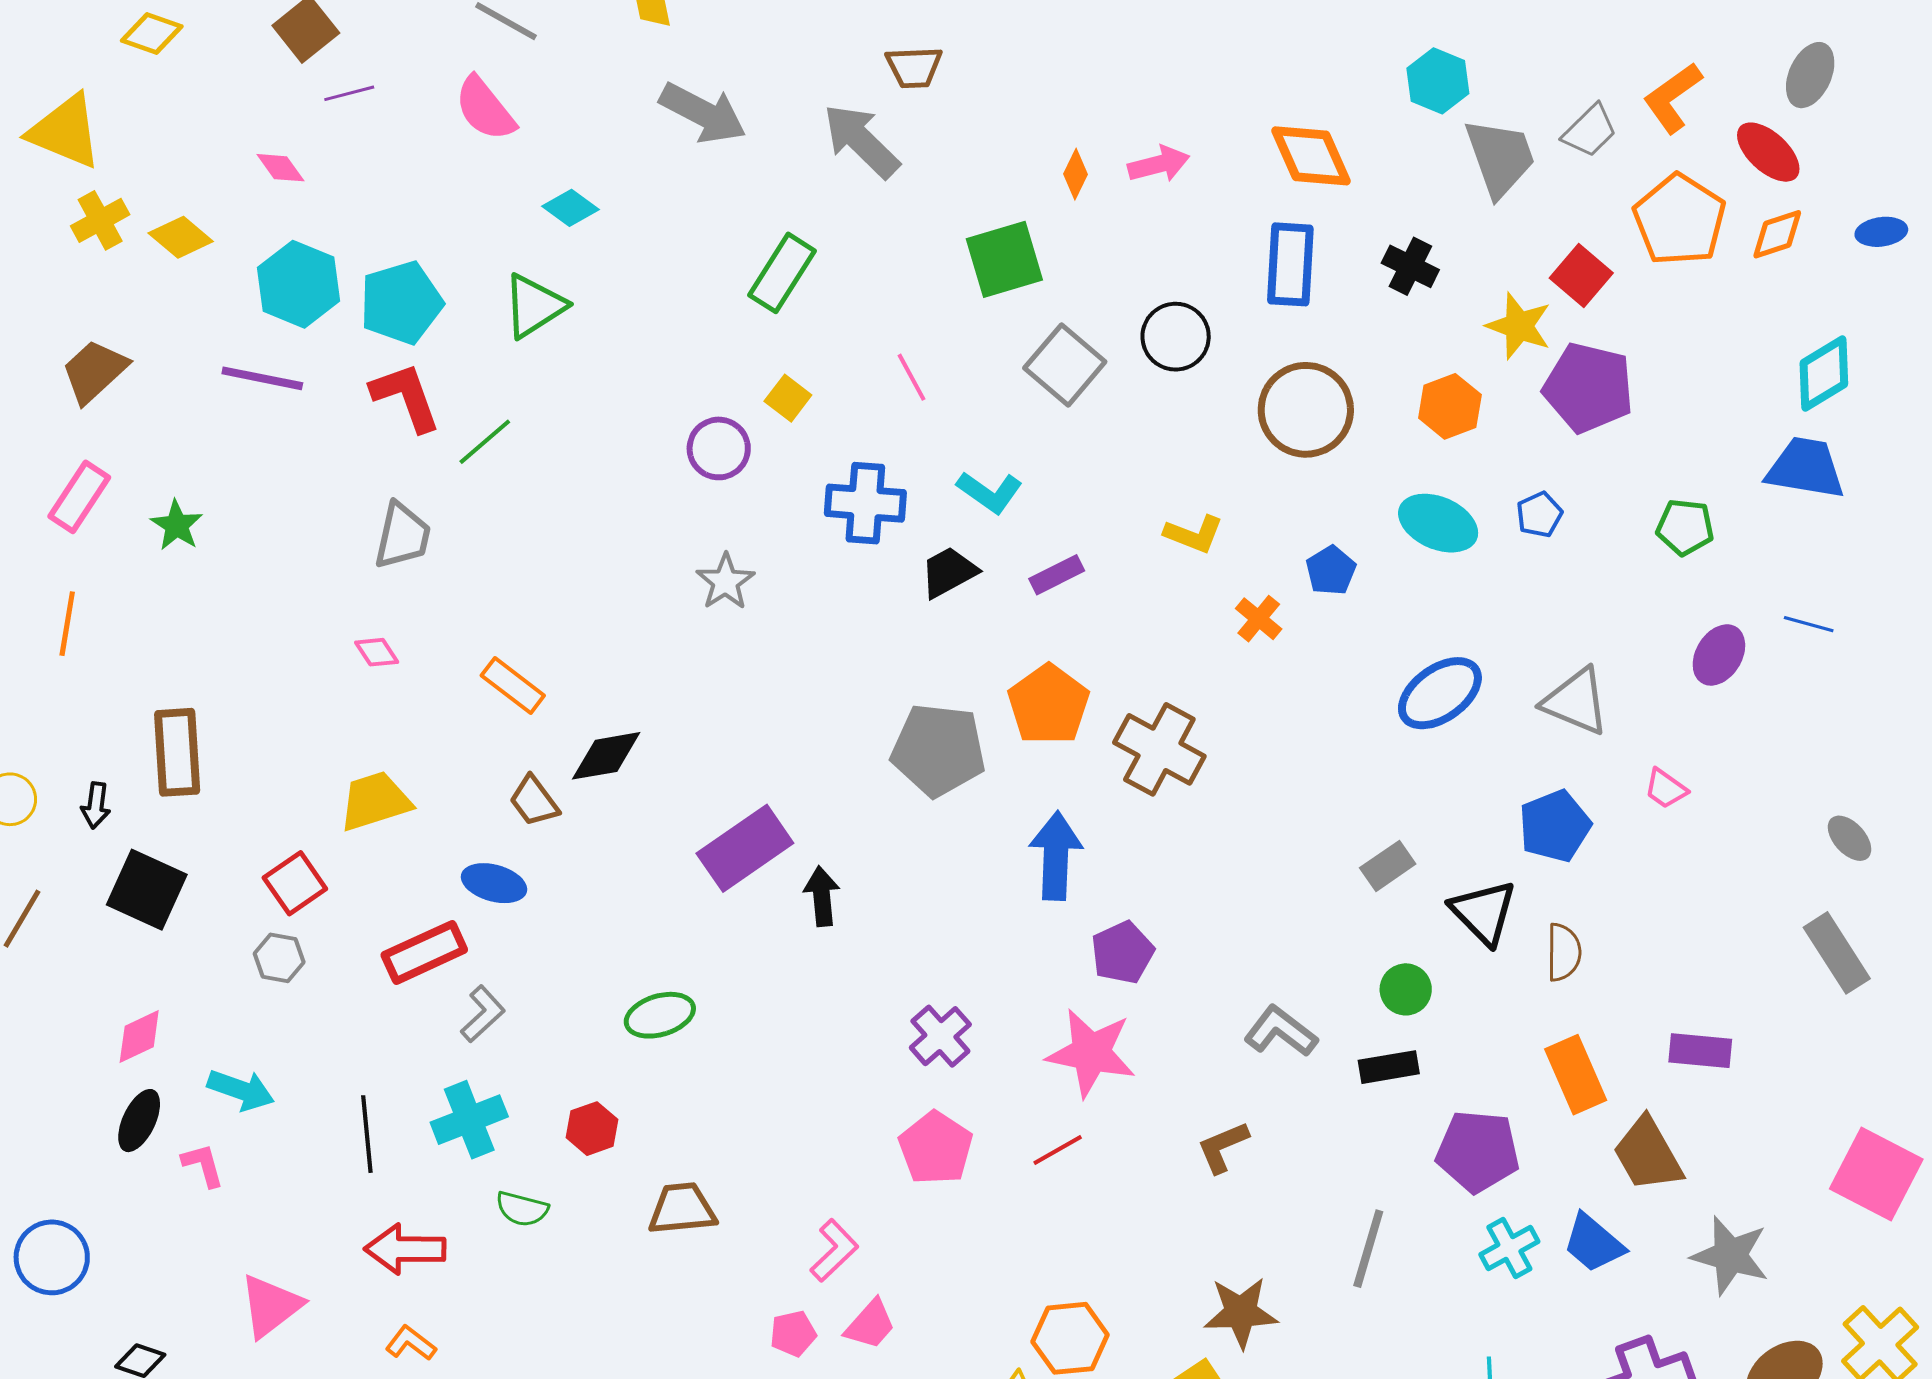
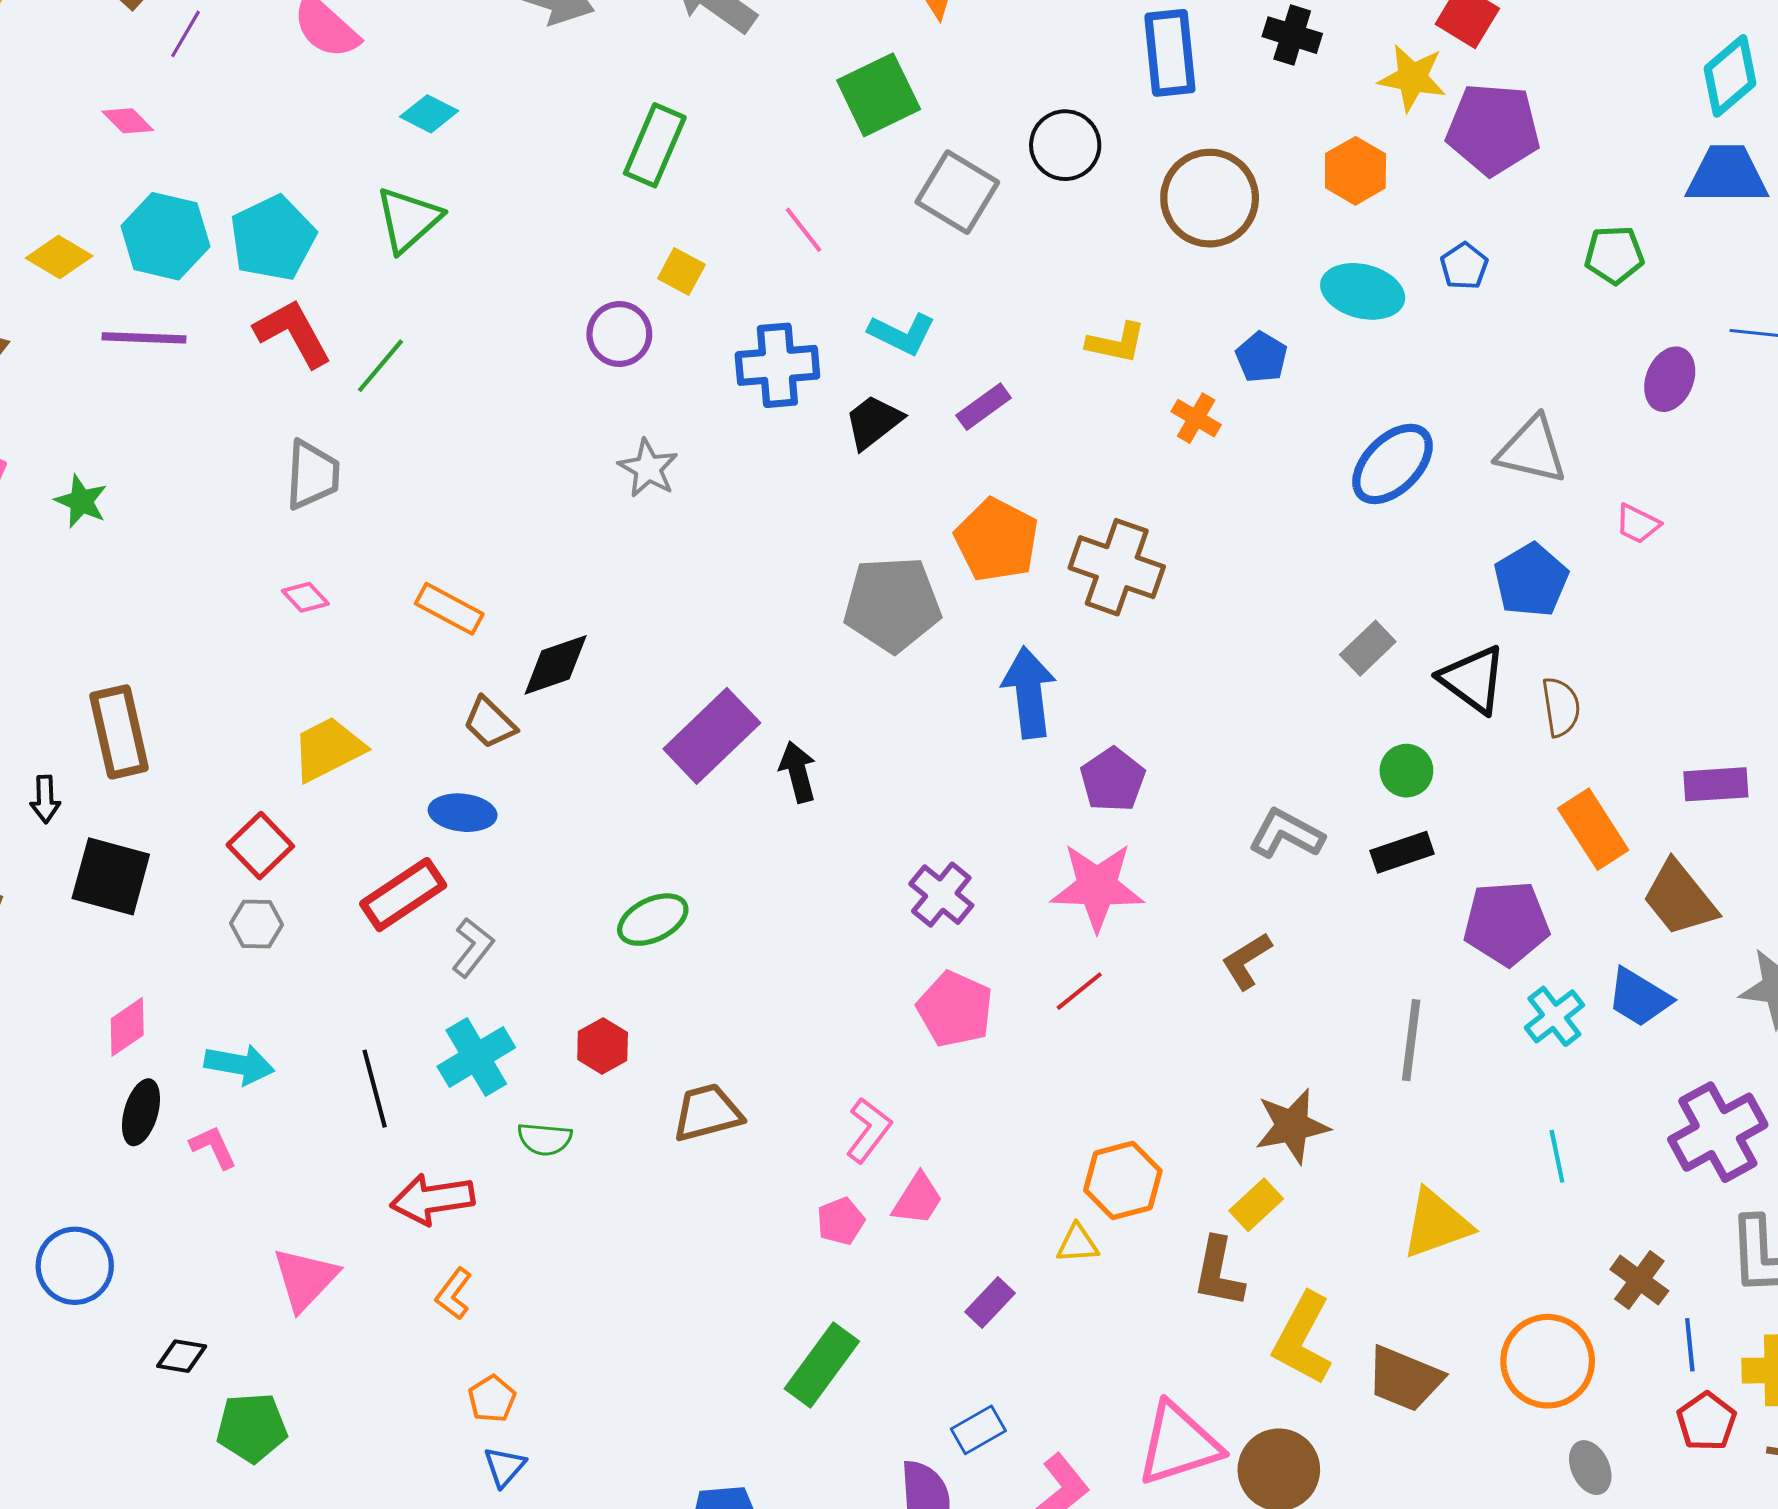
purple line: (349, 93) -> (185, 34), turned -36
yellow diamond: (181, 237) -> (59, 257), moved
orange L-shape: (411, 1343) -> (454, 1294), turned -81

